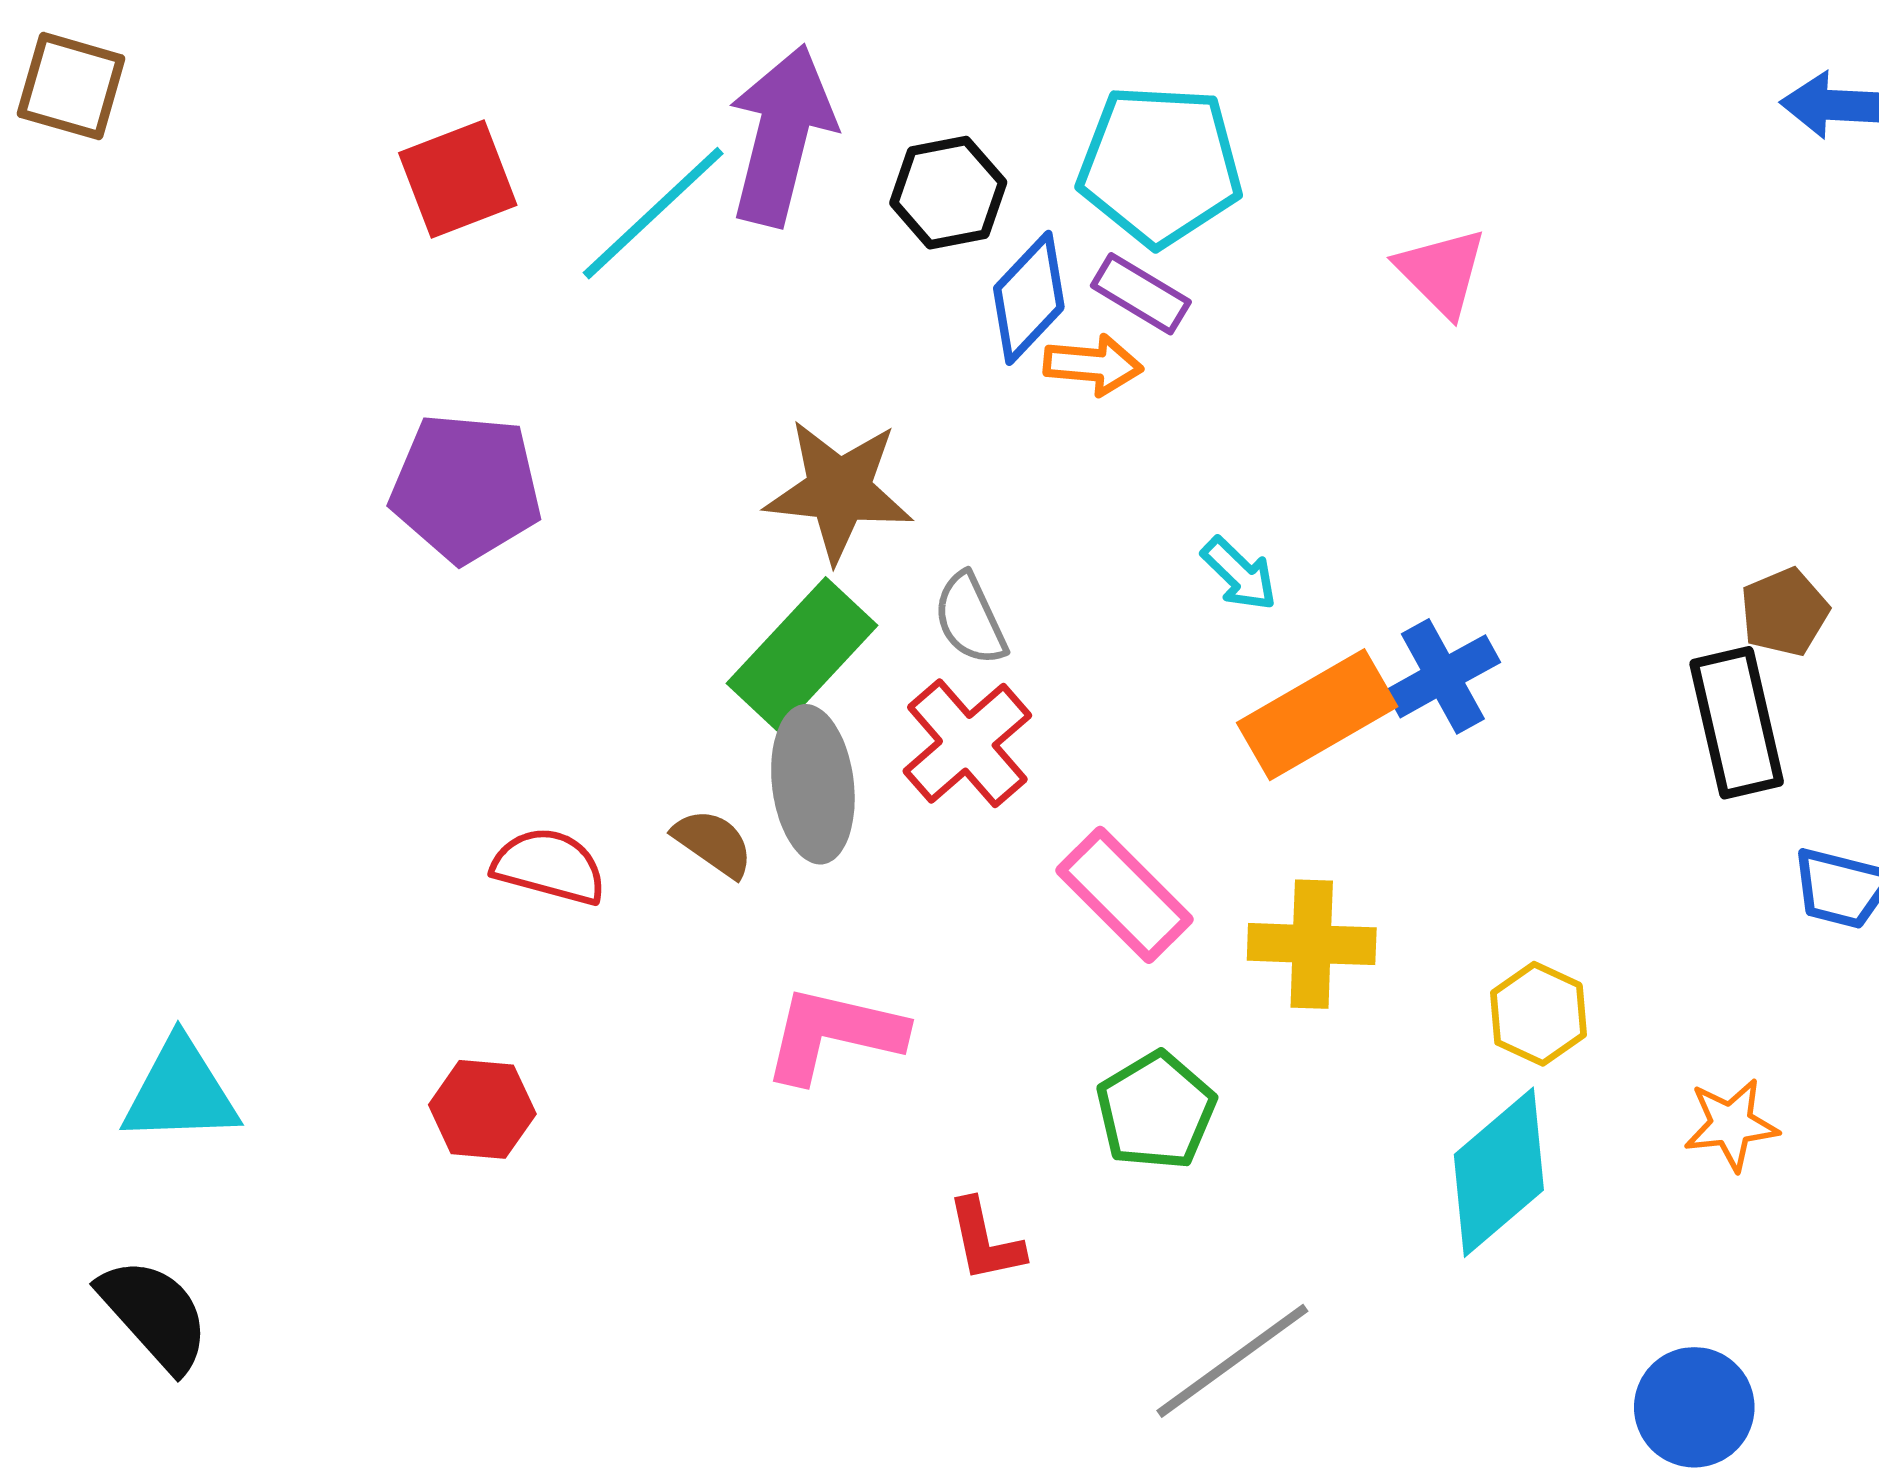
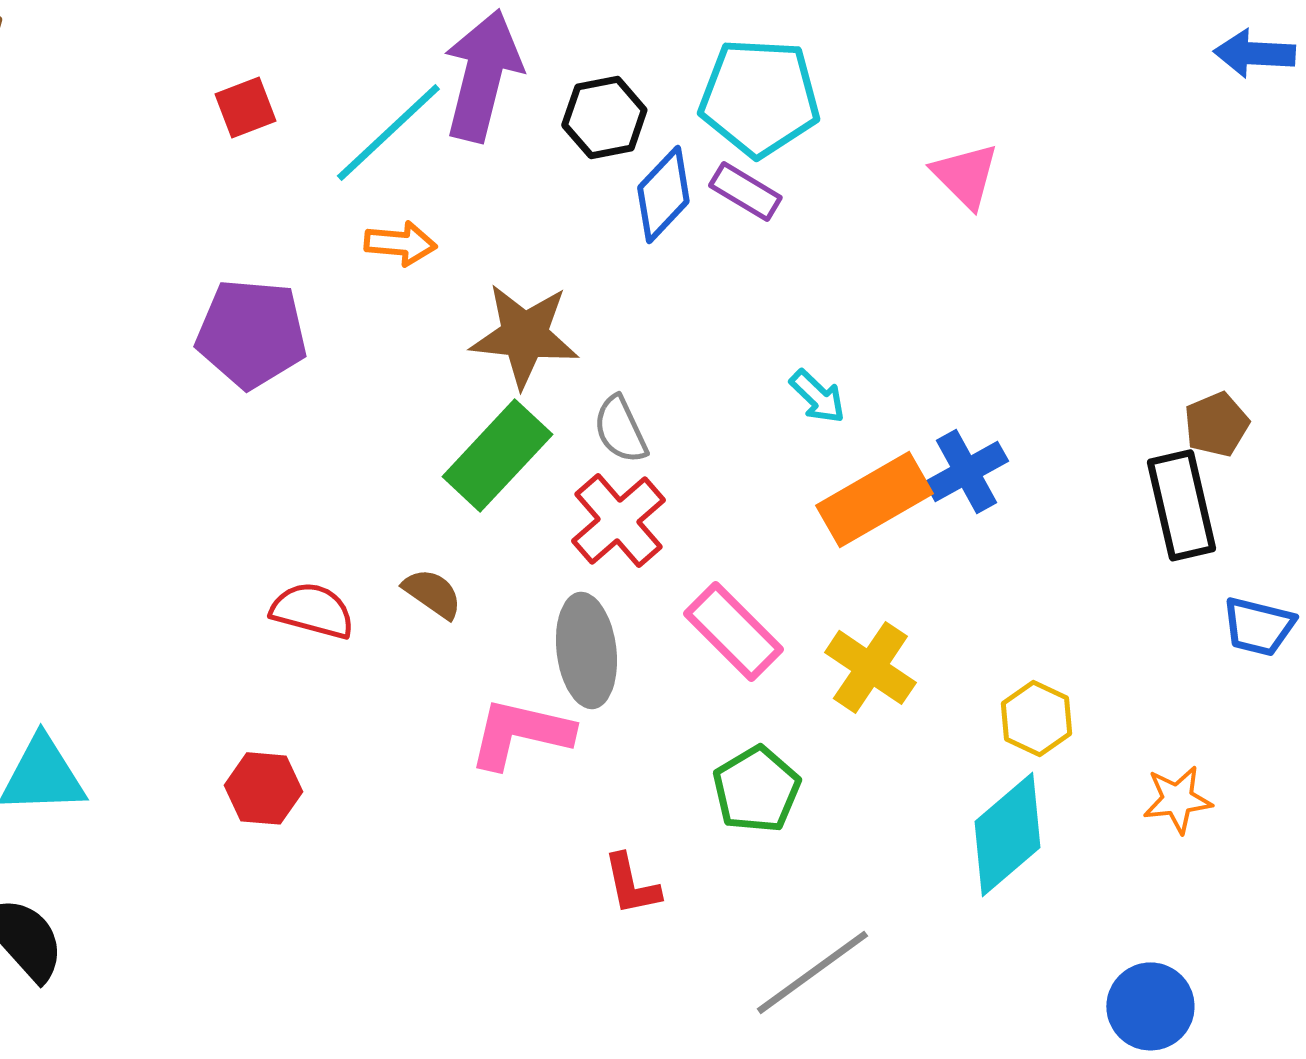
red square: (458, 179) -> (245, 107), size x0.7
orange arrow: (1093, 365) -> (400, 243), moved
gray ellipse: (813, 784) -> (586, 650), moved
yellow cross: (1312, 944) -> (870, 667), turned 32

